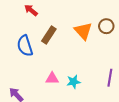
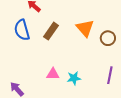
brown circle: (106, 26) -> (108, 38), moved
blue semicircle: (25, 46) -> (22, 30), moved

